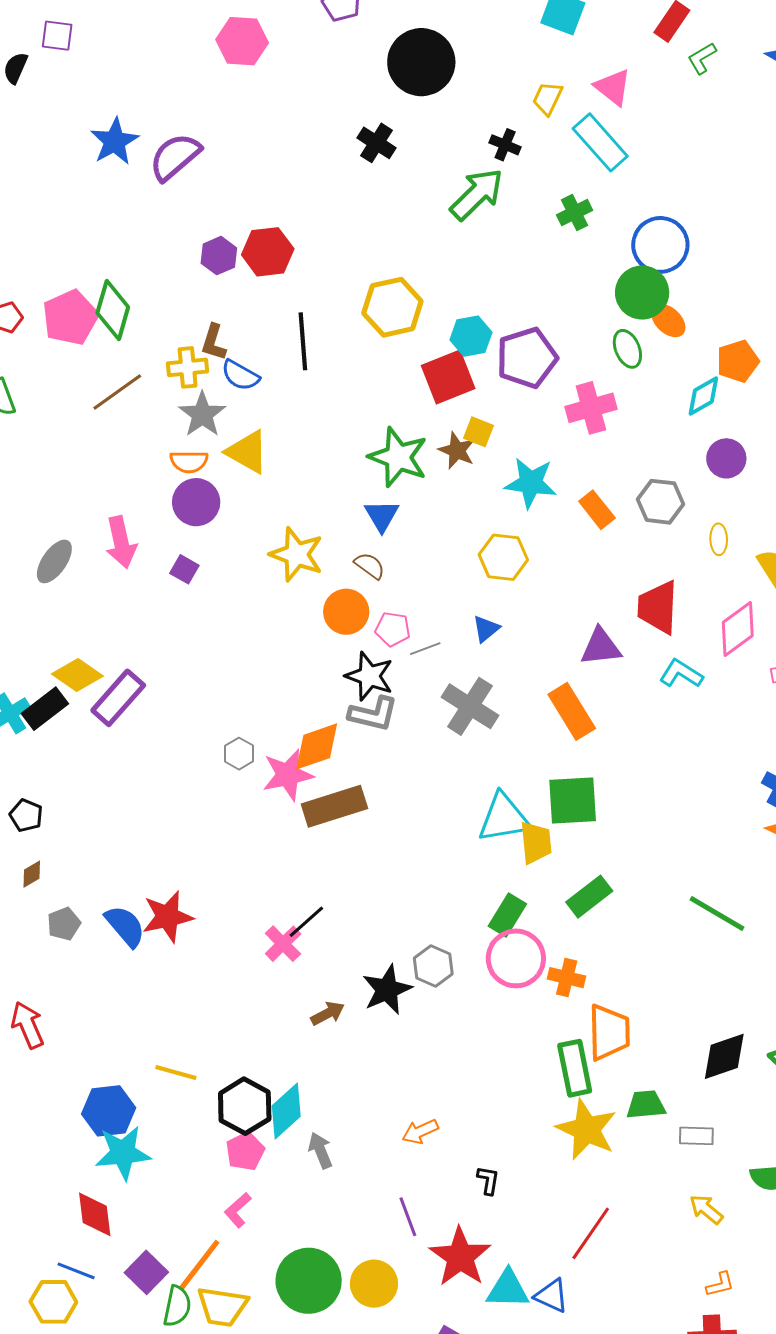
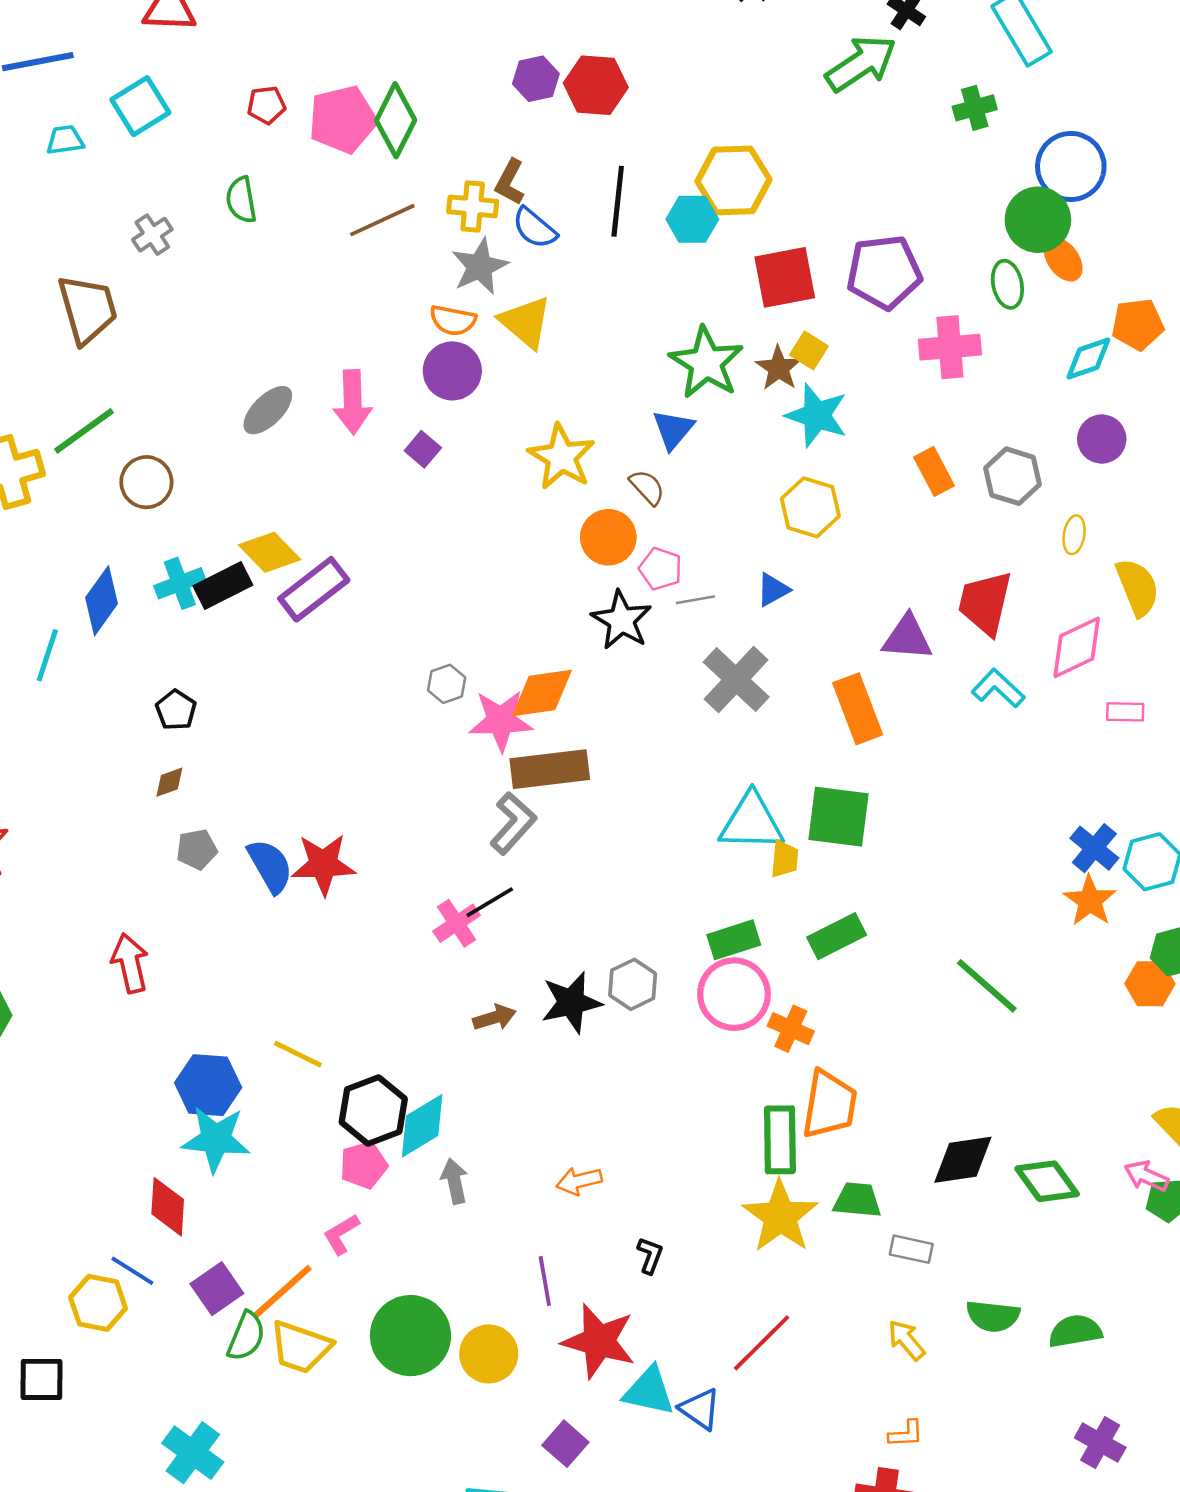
cyan hexagon: (471, 336) -> (692, 219), moved
cyan star: (531, 483) -> (817, 415), moved
gray L-shape: (373, 714) -> (513, 823), moved, turned -72
yellow trapezoid: (536, 843) -> (785, 859), size x0.7
green rectangle: (507, 915) -> (734, 940), turned 30
red star: (460, 1257) -> (599, 1341), turned -30

